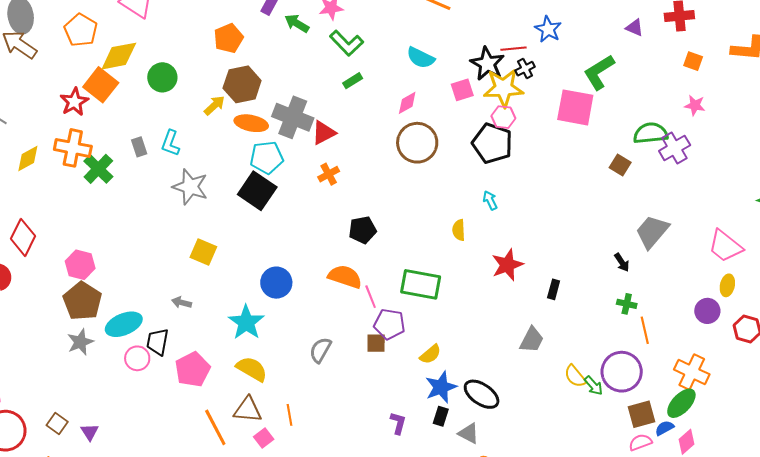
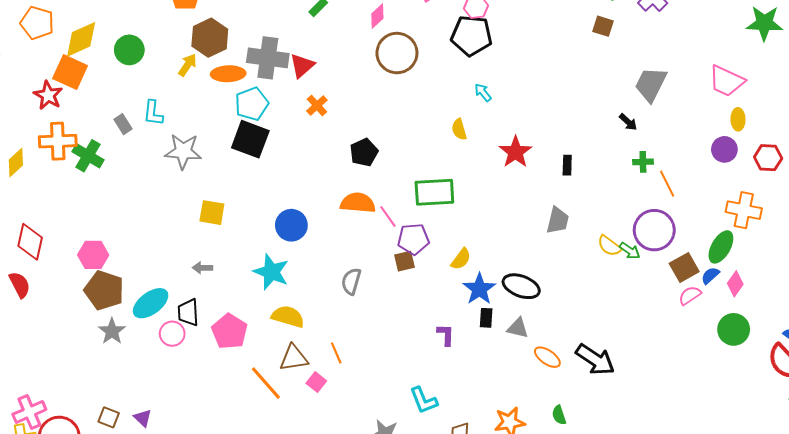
orange cross: (692, 372) -> (744, 210), moved

